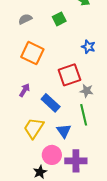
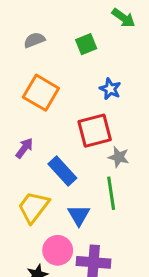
blue star: (88, 47) -> (110, 89), moved

